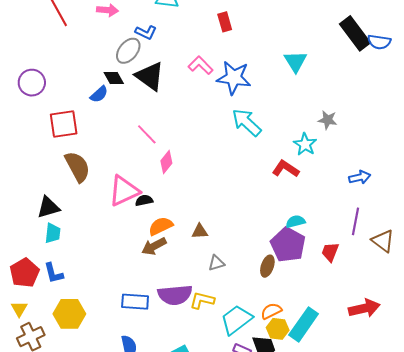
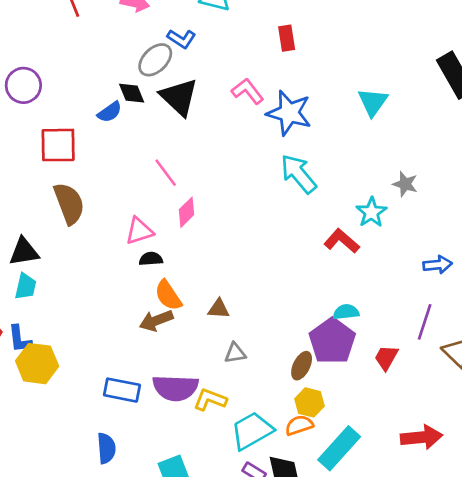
pink triangle: (124, 191) -> (139, 231), moved, size x0.7
orange semicircle: (161, 226) -> (168, 295), turned -105
yellow hexagon: (69, 314) -> (37, 364), moved
yellow hexagon: (278, 329) -> (310, 402), moved

